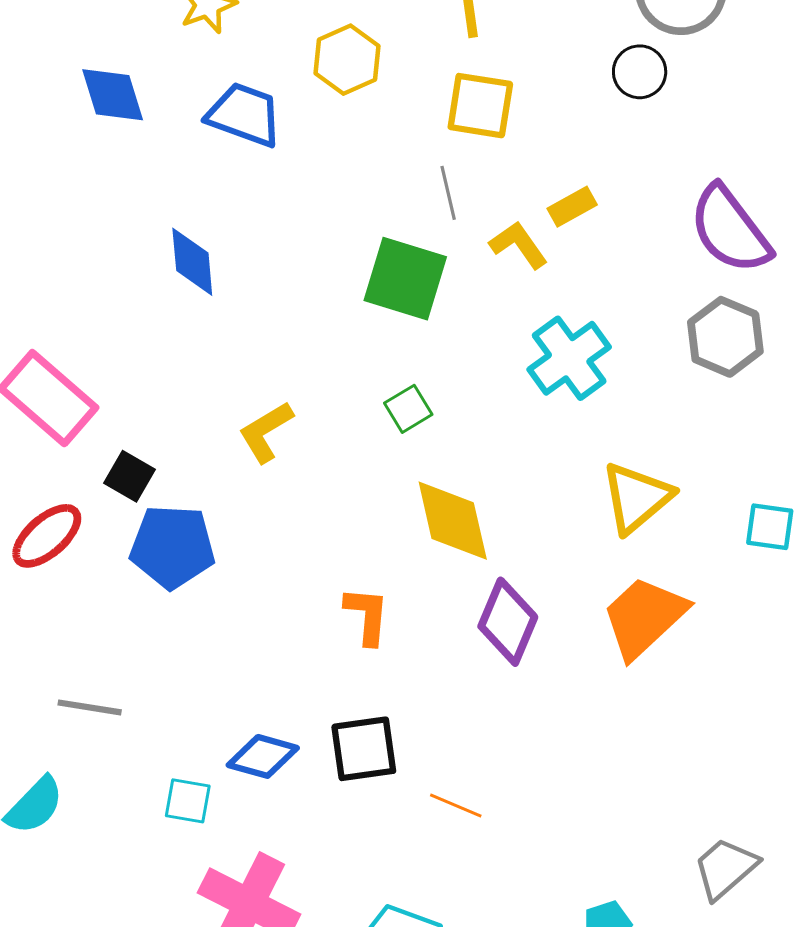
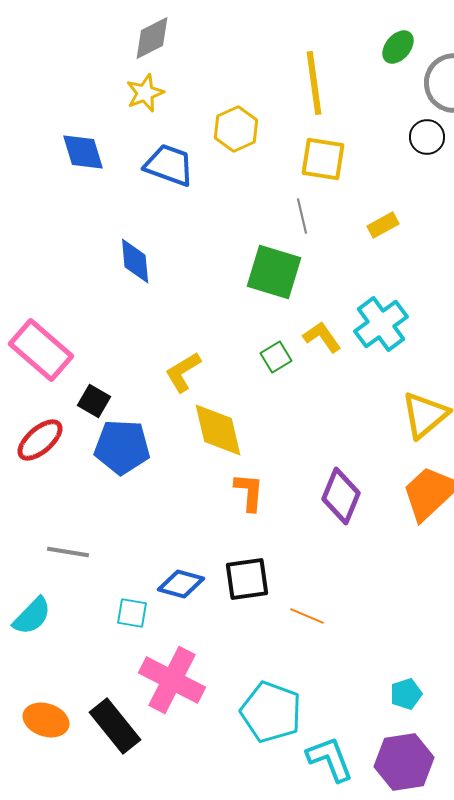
yellow L-shape: (519, 245) -> (322, 337), moved
yellow diamond: (453, 521) -> (218, 430), moved

